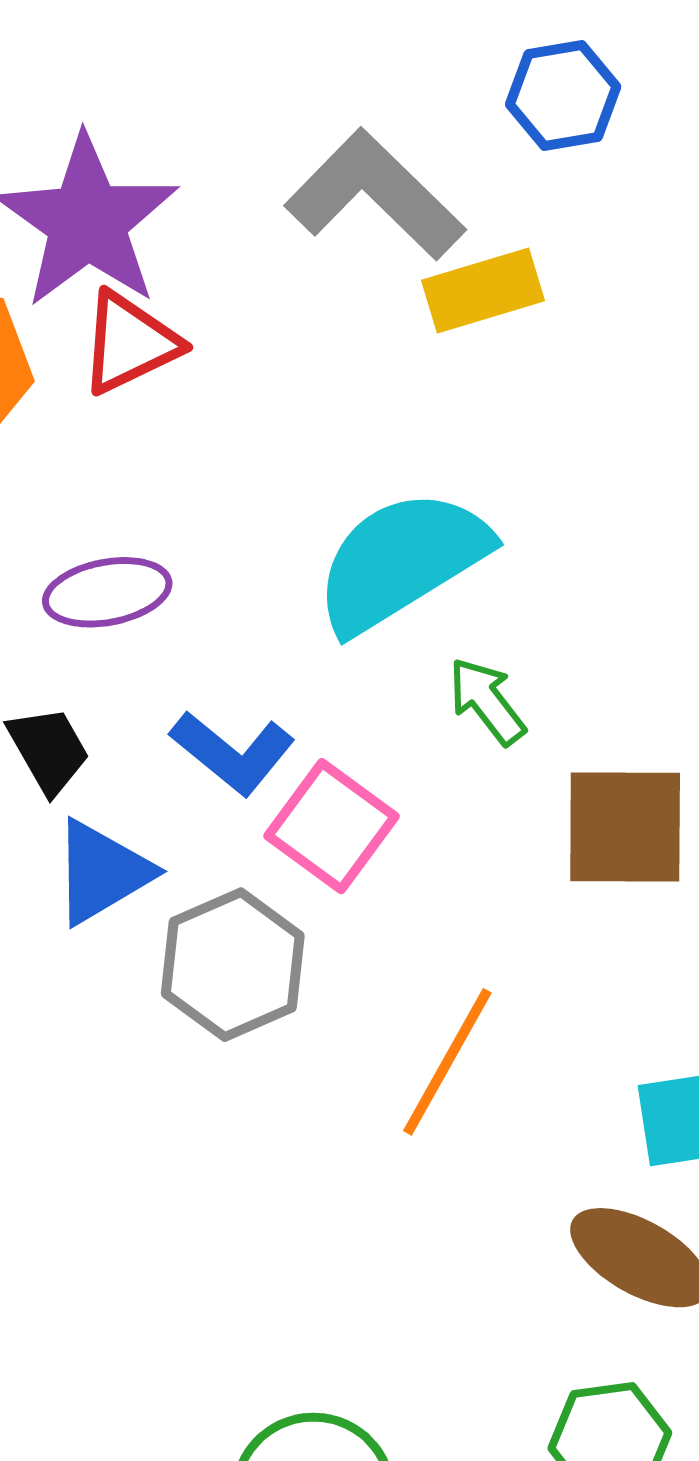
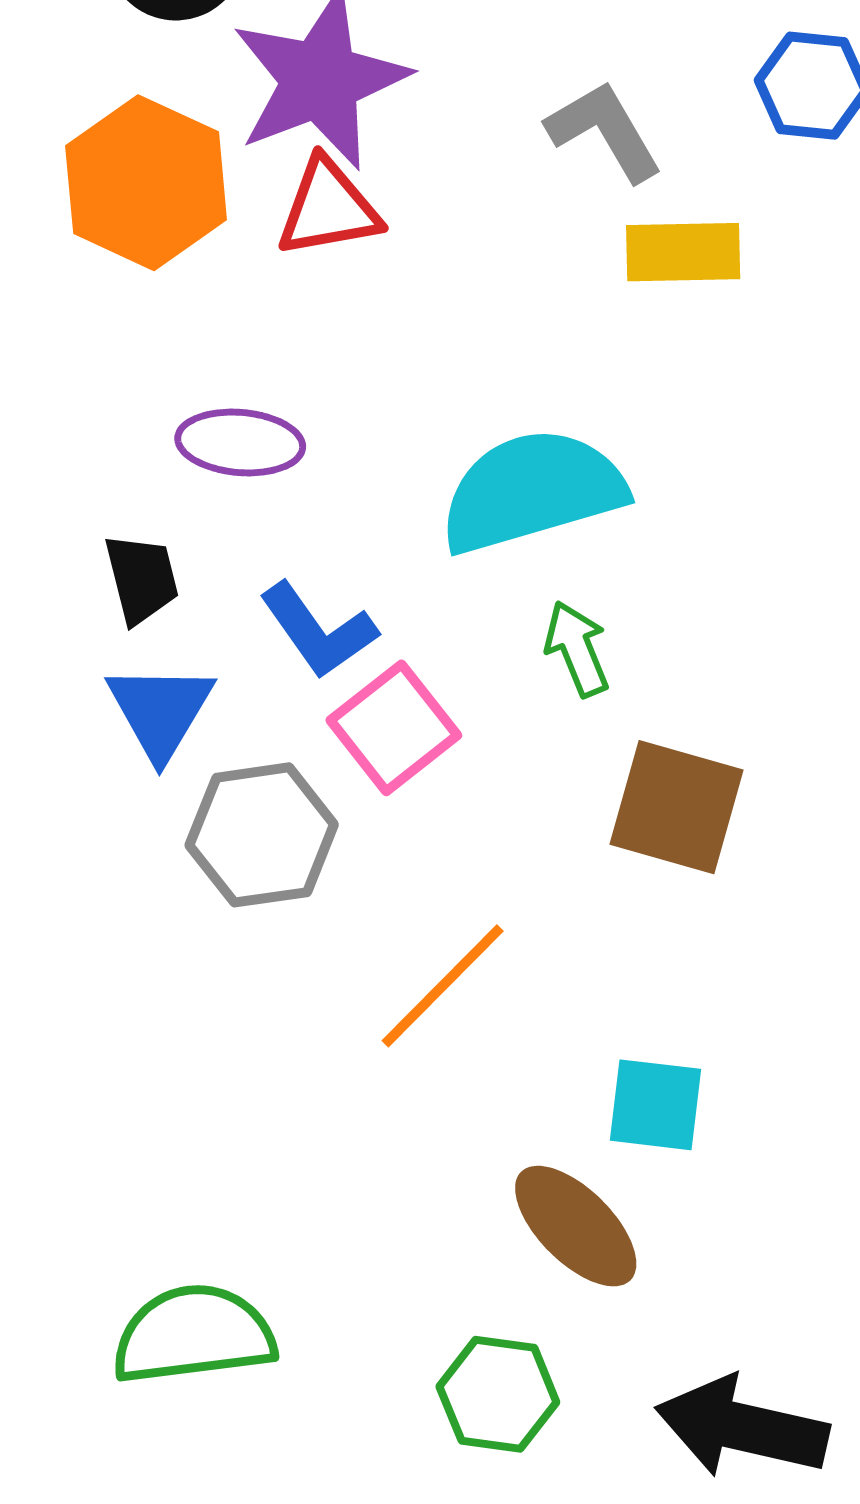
gray L-shape: (375, 195) -> (605, 131), size x0.7
blue triangle: (102, 872) -> (160, 711), turned -44

